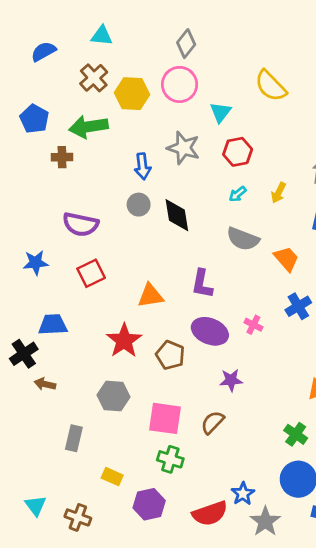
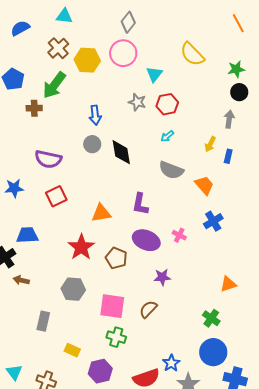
green arrow: (88, 127) -> (54, 85), turned -44
gray star: (183, 148) -> (137, 102), moved, size x0.7
yellow arrow: (279, 193) -> (210, 144), moved

